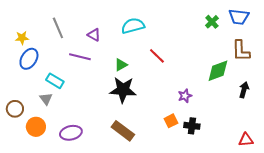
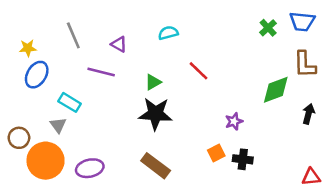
cyan semicircle: (133, 26) -> (168, 33), size x0.7
orange circle: (36, 127) -> (46, 161), size x1.5

